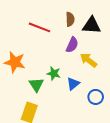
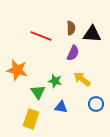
yellow arrow: (88, 60) -> (82, 79), moved
blue triangle: (73, 84) -> (61, 107), moved, turned 48

